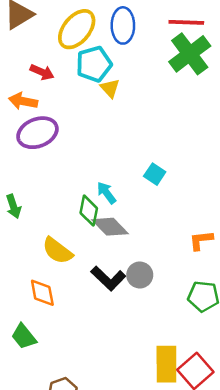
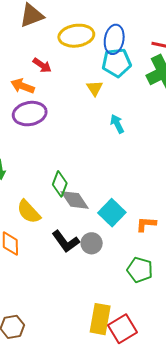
yellow ellipse: (77, 29) -> (76, 36), turned 32
cyan pentagon: (94, 64) -> (117, 63), moved
cyan square: (155, 174) -> (112, 213), moved, size x1.5
cyan arrow: (106, 193) -> (117, 124), moved

